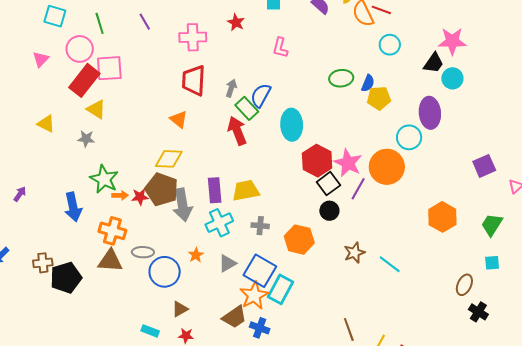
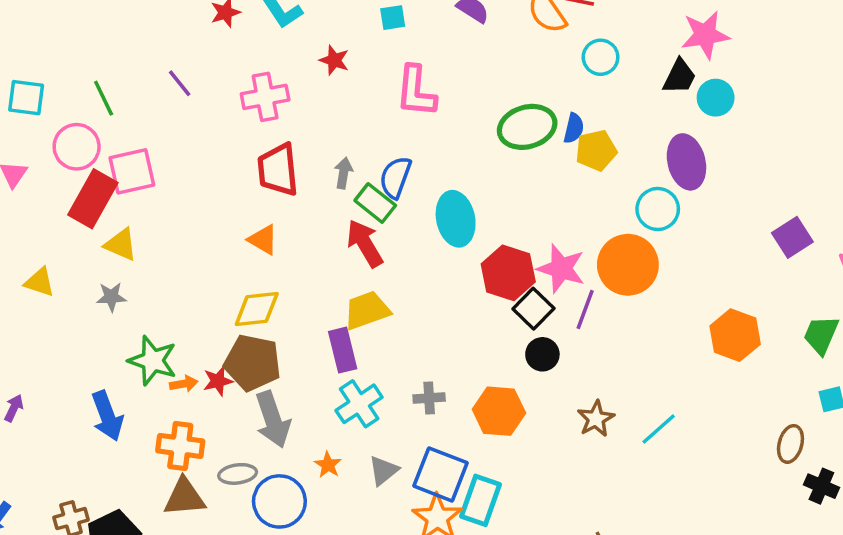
pink L-shape: (280, 48) -> (416, 91), size x1.5
green ellipse: (341, 78) -> (527, 127), size x1.4
yellow trapezoid: (246, 191) -> (367, 310), moved
gray arrow: (182, 205) -> (273, 419), moved
cyan line: (390, 264) -> (659, 429), turned -70

